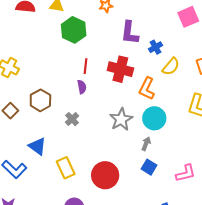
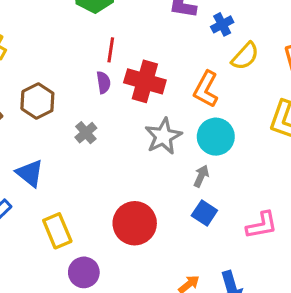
red cross: (120, 69) -> (145, 81), moved
yellow rectangle: (66, 168) -> (57, 231), moved

